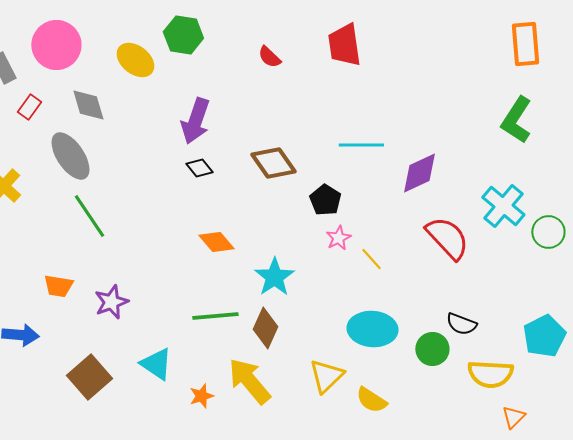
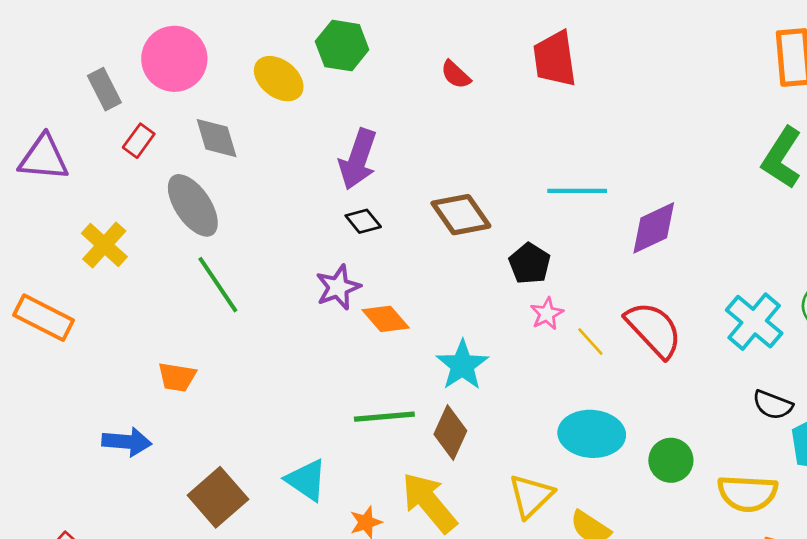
cyan cross: (503, 206) -> (754, 322), moved
red semicircle: (447, 238) -> (654, 330), moved
purple star: (111, 302) -> (338, 287), moved
black semicircle: (461, 324) -> (773, 405), moved

